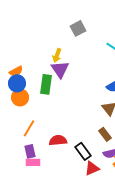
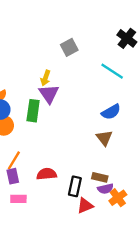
brown rectangle: (105, 134) -> (100, 177), moved, turned -40
purple rectangle: (30, 151) -> (13, 176), moved
black rectangle: (83, 151) -> (75, 186), turned 48

